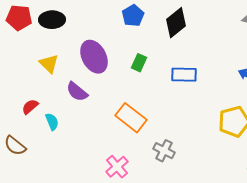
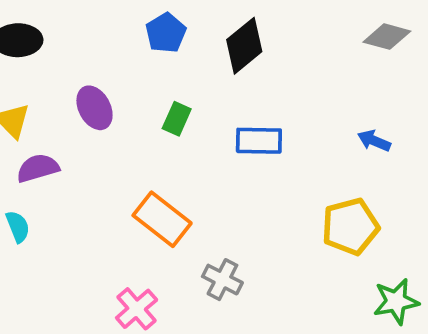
purple ellipse: (94, 57) -> (95, 108), size x0.7
purple semicircle: (77, 92) -> (38, 168), moved, turned 125

